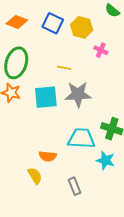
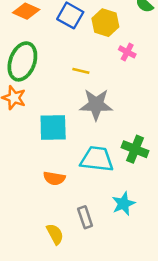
cyan square: (46, 97) -> (53, 128), moved
cyan star: (106, 160) -> (123, 204), moved, turned 30
yellow semicircle: (35, 176) -> (55, 234), moved

